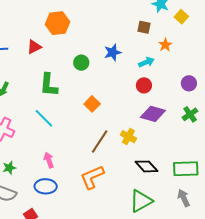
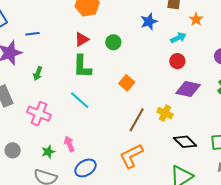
red triangle: (34, 47) -> (82, 39), moved
blue star: (113, 52) -> (149, 21), moved
pink arrow: (49, 160) -> (69, 144), moved
blue ellipse: (46, 186) -> (86, 168), turned -30

